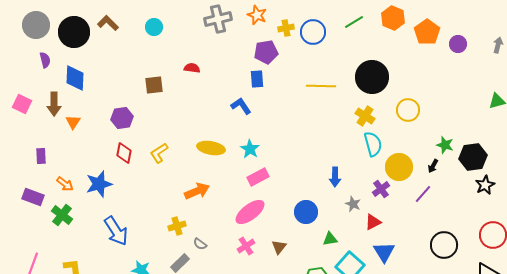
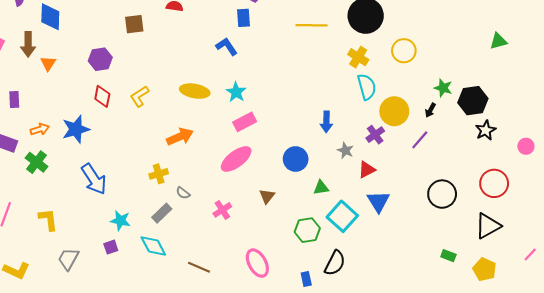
orange arrow: (65, 184) -> (40, 129), turned -54
pink cross: (246, 246) -> (222, 210), moved

